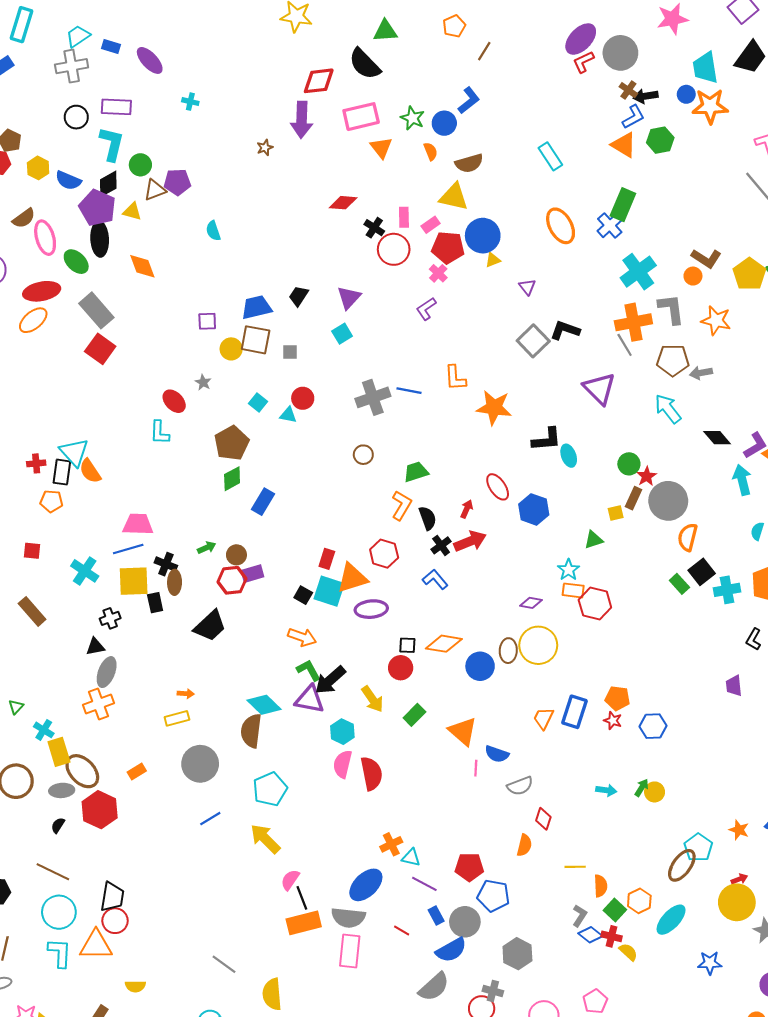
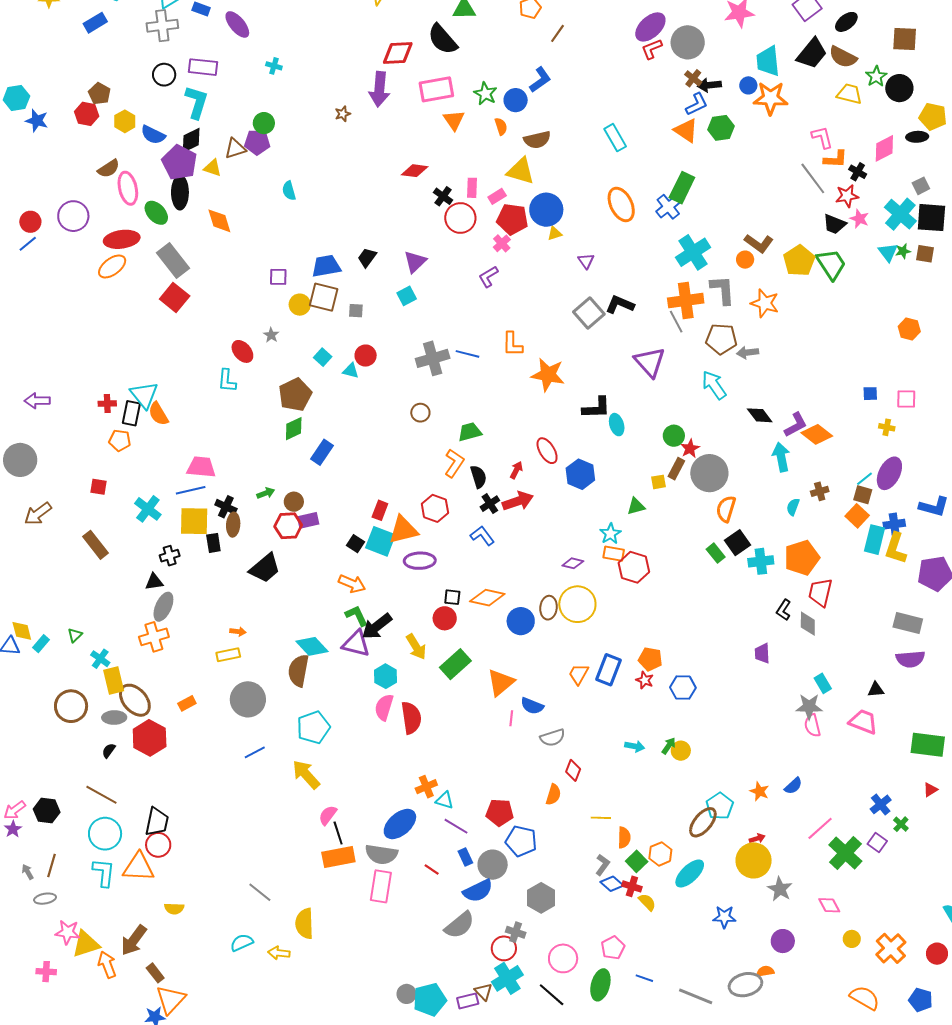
green circle: (140, 165) -> (264, 123), moved
green rectangle: (414, 715) -> (455, 664), size x1.4
orange triangle: (463, 731) -> (501, 682), turned 36

